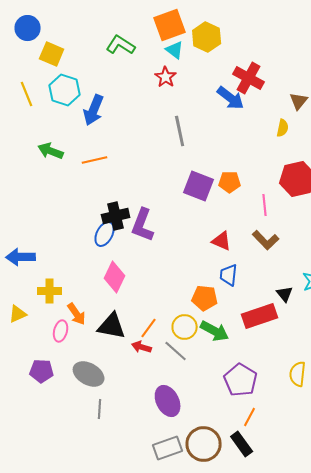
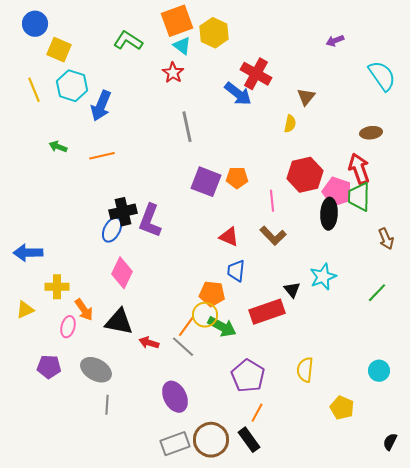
green arrow: (51, 151) -> (58, 147), size x0.7
yellow circle: (185, 327) -> (205, 315), moved
orange line: (149, 328) -> (186, 327), moved

